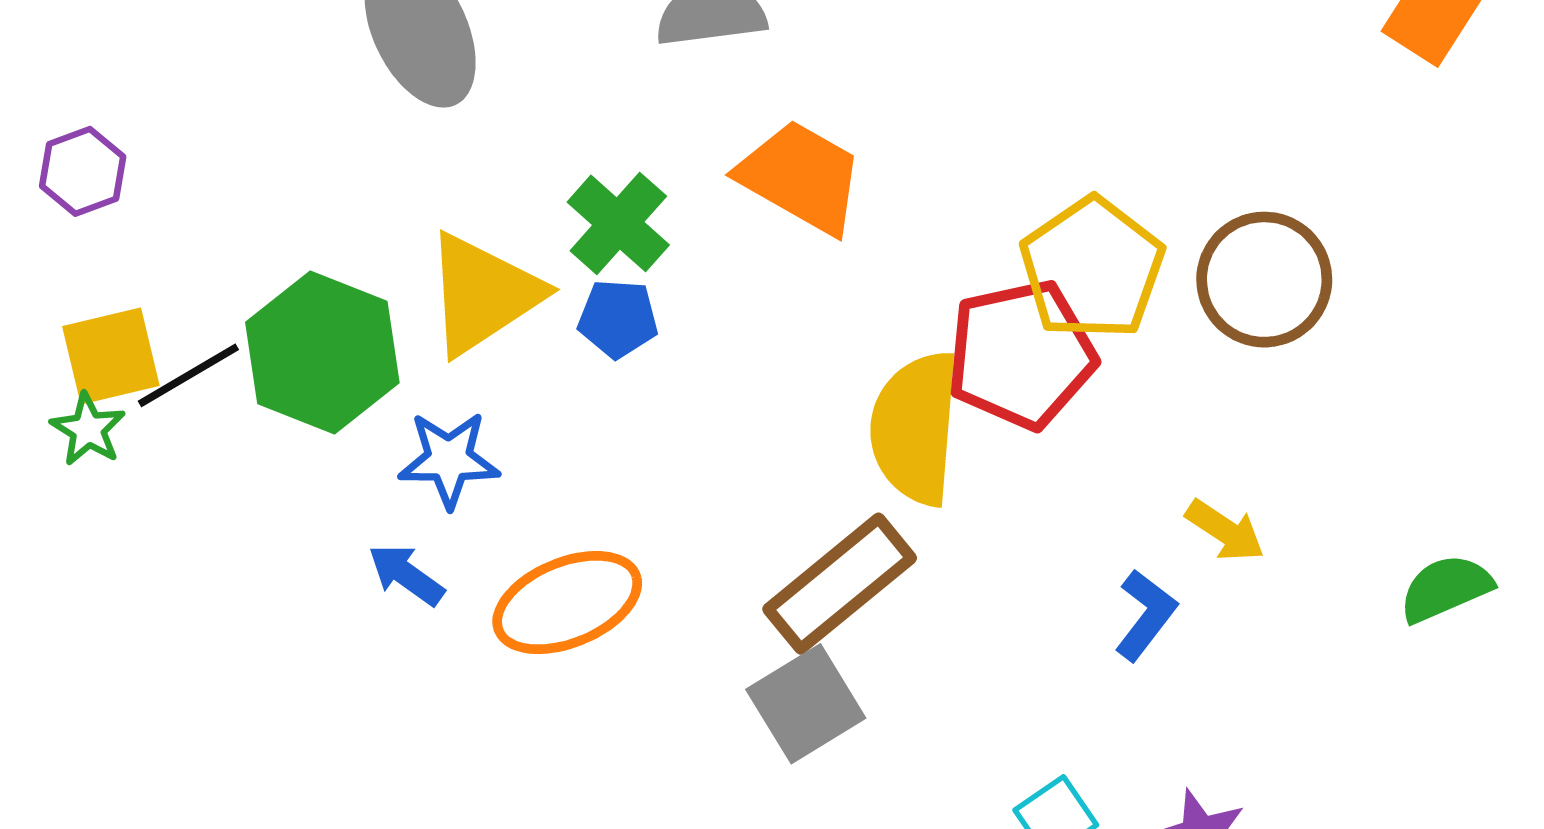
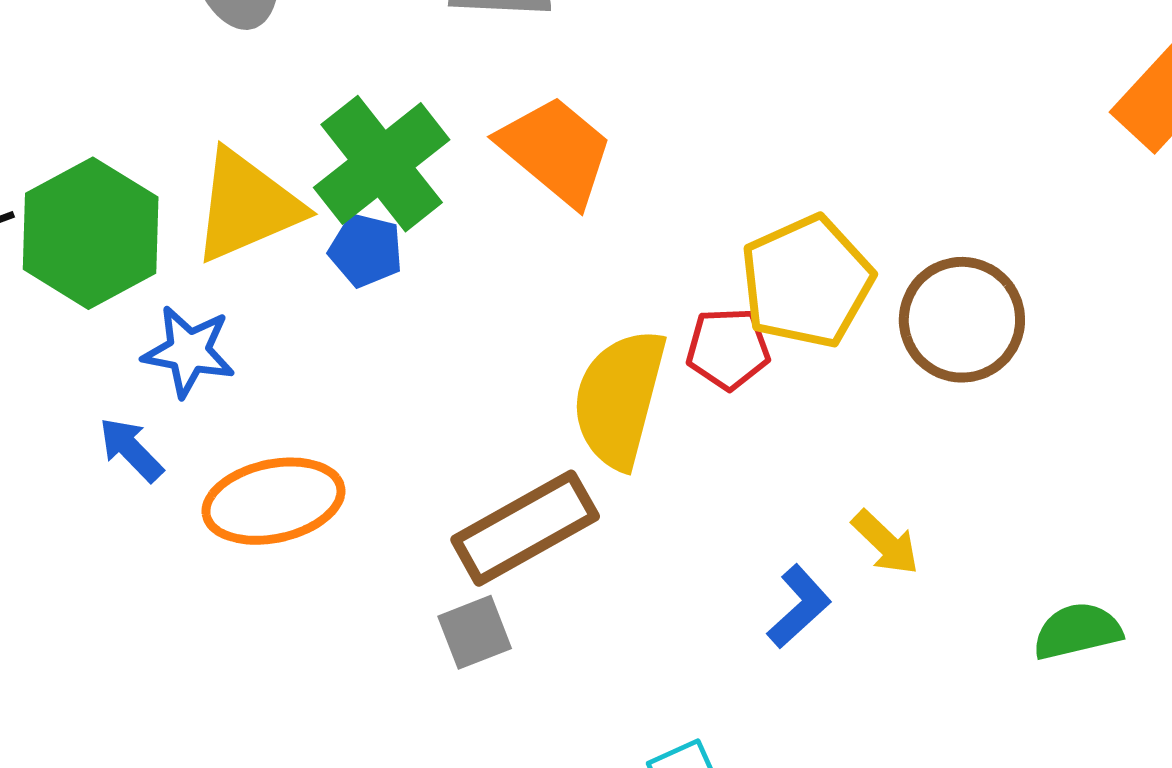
green cross: (618, 223) -> (382, 164), size x1.4
red pentagon: (1021, 355) -> (728, 349), size x0.6
gray square: (806, 704) -> (475, 632), size x0.7

